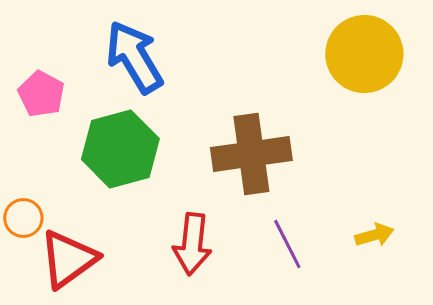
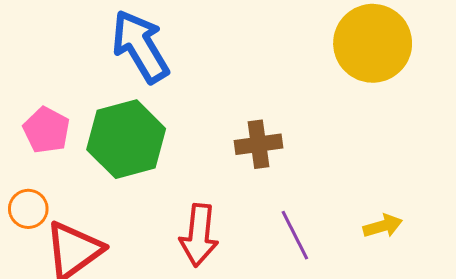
pink pentagon: (41, 94) -> (46, 130), moved
brown cross: (251, 154) -> (259, 144), size x0.6

